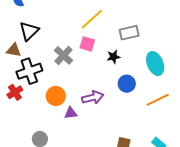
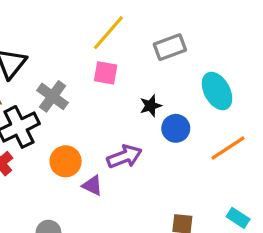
gray cross: (63, 55) -> (53, 96), moved
black star: (113, 57) -> (151, 106), moved
purple triangle: (71, 113) -> (92, 185), turned 40

